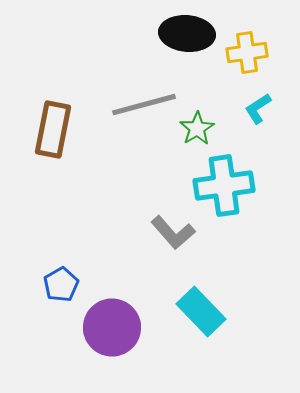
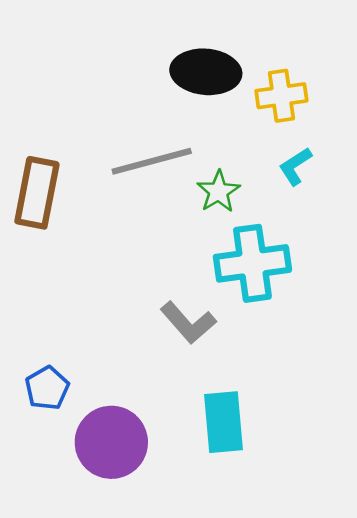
cyan rectangle: (201, 312) -> (223, 422), turned 39

